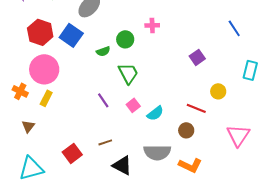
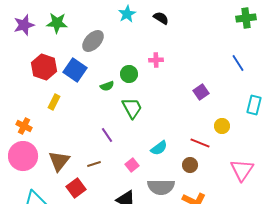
pink circle: (44, 69) -> (23, 156), moved
yellow rectangle: (46, 98) -> (54, 102), moved
pink square: (133, 105) -> (132, 165), moved
brown triangle: (28, 126) -> (59, 161), moved, size x1.6
brown line: (105, 142) -> (94, 164), moved

